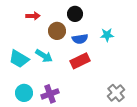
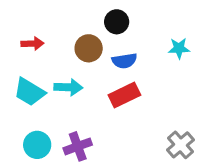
red arrow: (33, 16) -> (32, 44), moved
cyan star: (107, 35) -> (179, 48), moved
cyan arrow: (44, 56) -> (68, 87), turned -30

